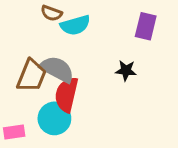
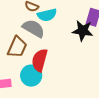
gray semicircle: (57, 69) -> (34, 28), moved
black star: (126, 70) -> (83, 31), moved, size x1.5

